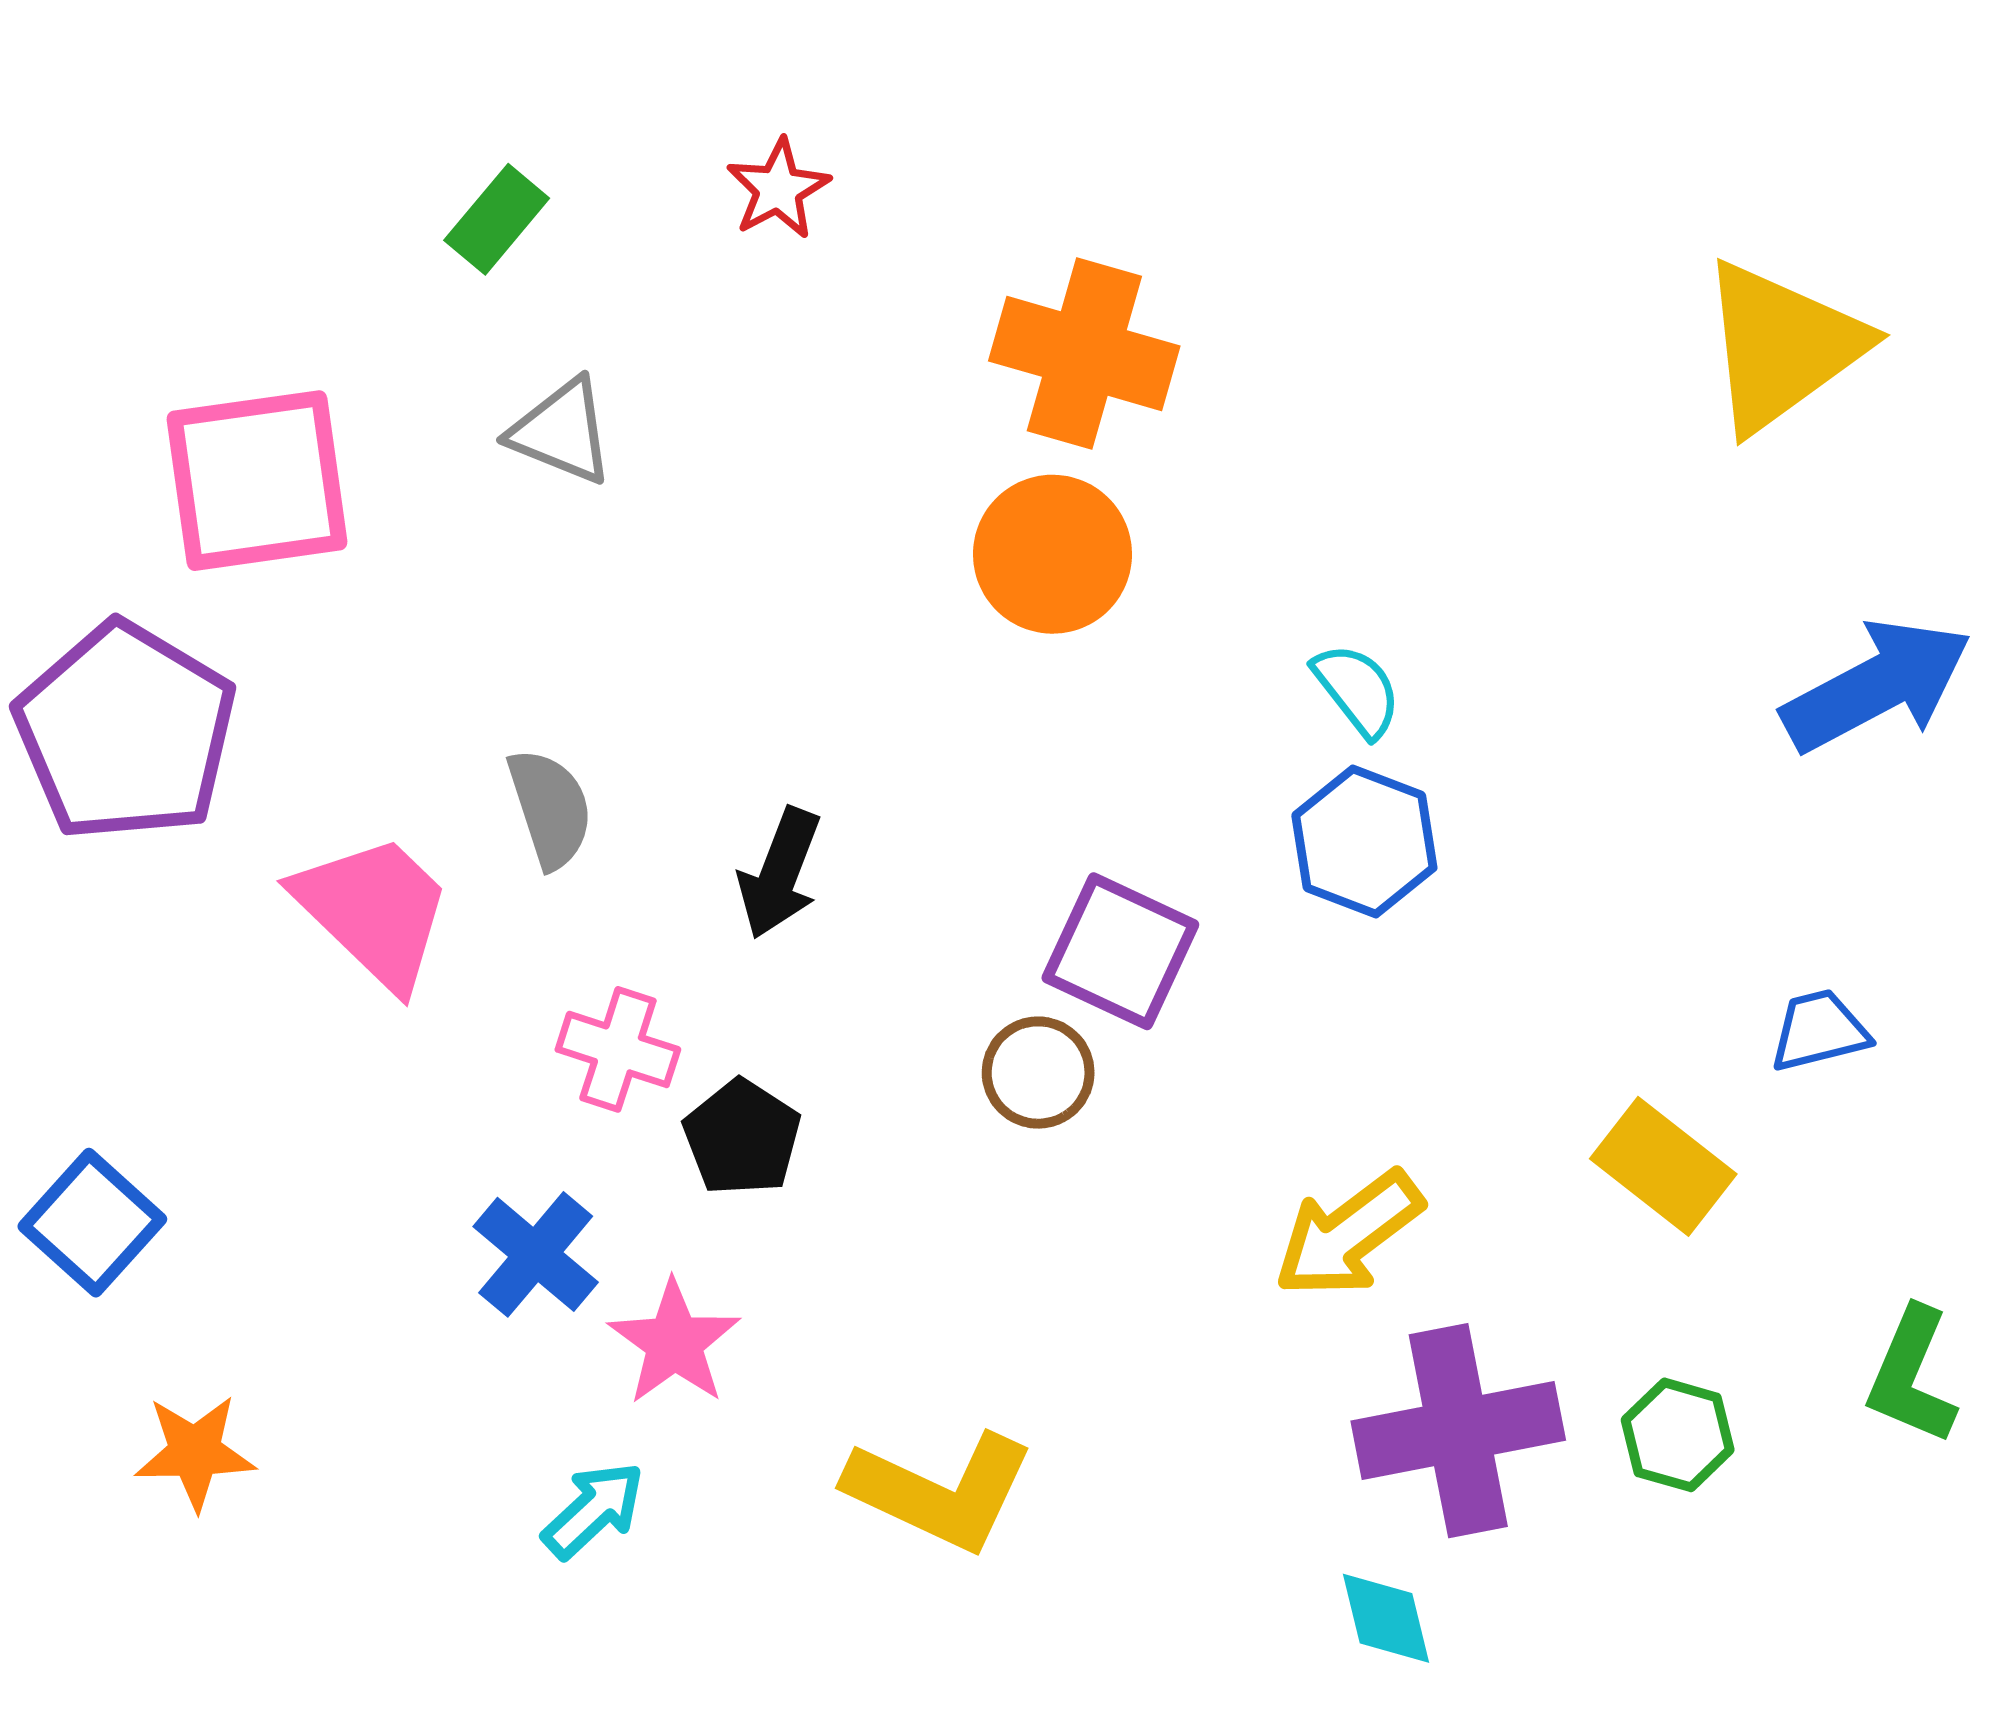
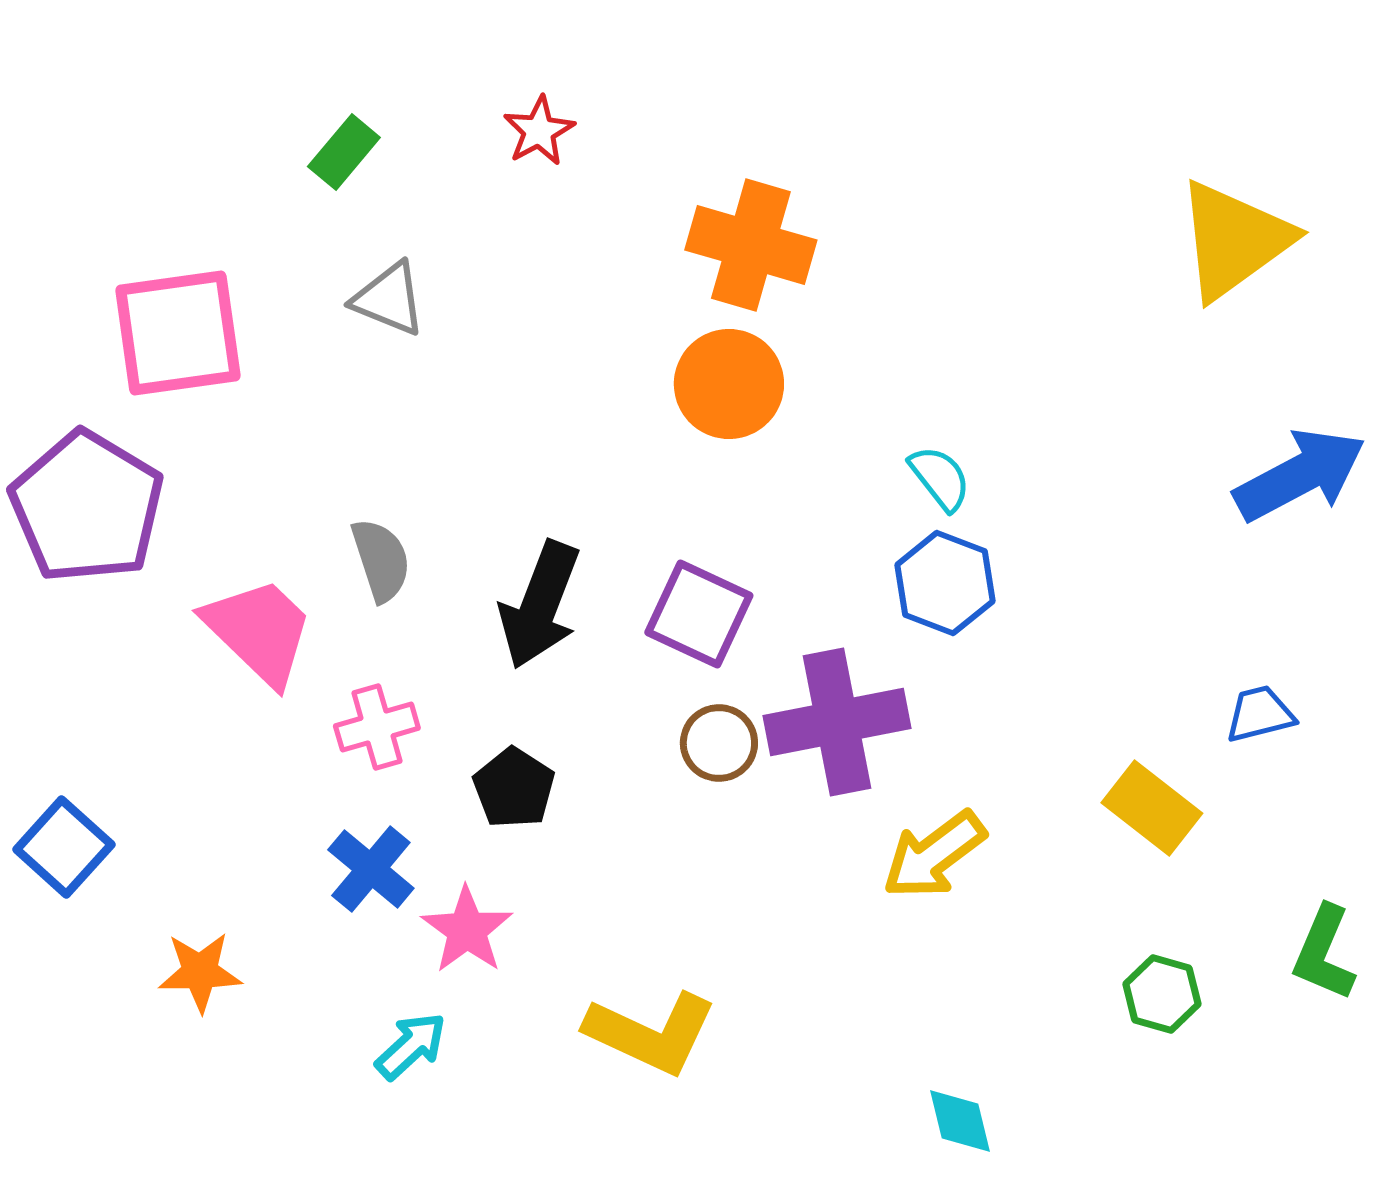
black arrow: (780, 873) -> (540, 605), size x1.4
purple square: (1120, 951) -> (699, 614), moved
pink cross: (618, 1049) -> (377, 727), moved, turned -34
purple cross: (1458, 1431) -> (837, 722), moved
orange star: (195, 1452) -> (200, 972), moved

